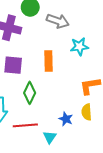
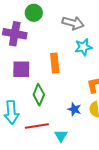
gray arrow: (58, 21) -> (73, 23), moved
blue star: (66, 119) -> (74, 109), moved

